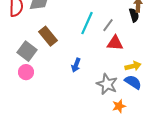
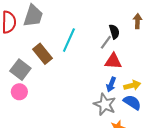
black semicircle: (134, 15) -> (114, 32), moved
cyan line: (87, 23) -> (69, 40), moved
blue arrow: (76, 65) -> (111, 84), moved

